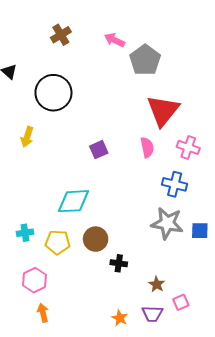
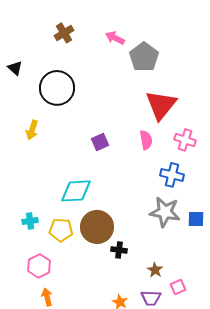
brown circle: (96, 239) -> (97, 227), size x1.4

